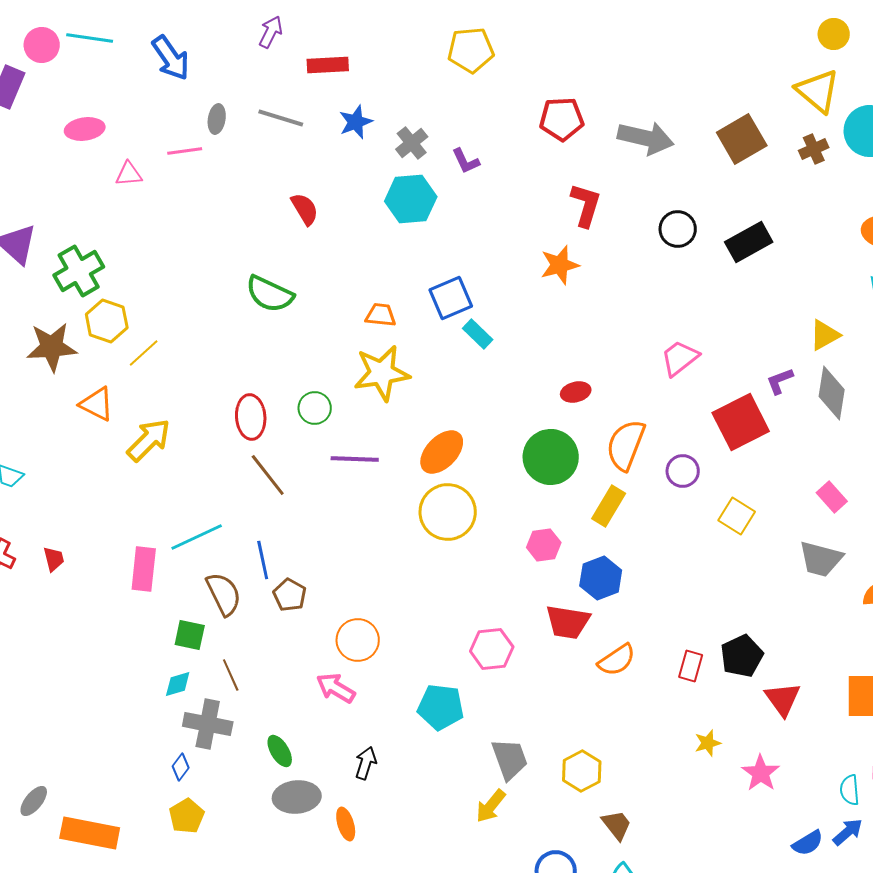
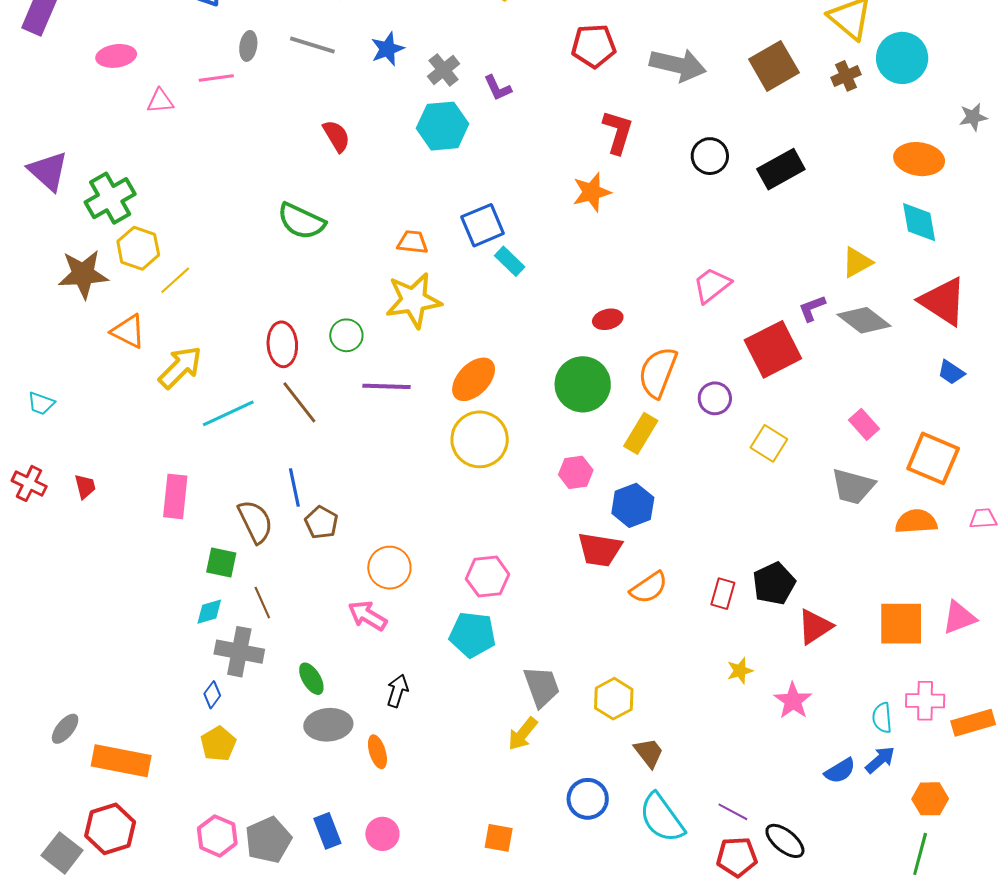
gray diamond: (832, 393) -> (864, 320), turned -62
cyan line: (197, 537) -> (228, 413), moved
pink hexagon: (492, 649) -> (488, 577), moved
red triangle: (783, 699) -> (815, 627), turned 33

